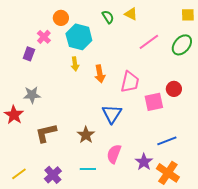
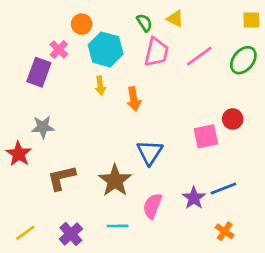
purple rectangle: (29, 54) -> (39, 72), size x1.5
pink trapezoid: (130, 82) -> (156, 52), moved
brown star: (86, 135) -> (115, 181), size x1.4
purple star: (144, 162) -> (194, 198), moved
orange cross: (168, 173) -> (225, 231), size x0.6

